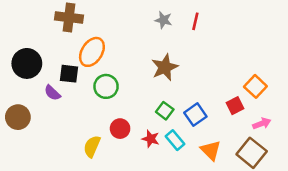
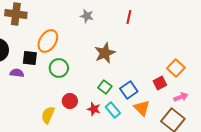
brown cross: (69, 17) -> (16, 14), moved
gray star: (163, 20) -> (87, 16), moved
purple semicircle: (52, 93) -> (17, 73), turned 144
orange triangle: (211, 150) -> (142, 108), moved

